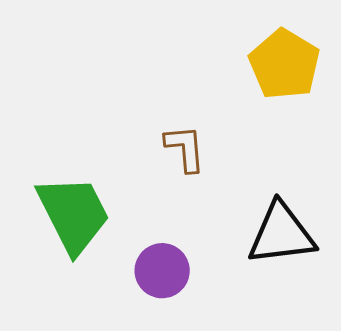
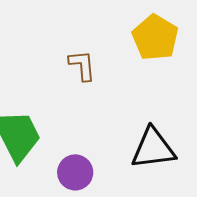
brown L-shape: (185, 148) -> (82, 65), moved

